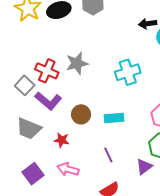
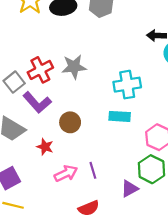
red cross: (47, 71) -> (40, 70), turned 30
cyan rectangle: (114, 118) -> (120, 116), moved
pink arrow: (68, 169) -> (66, 173), moved, turned 130

